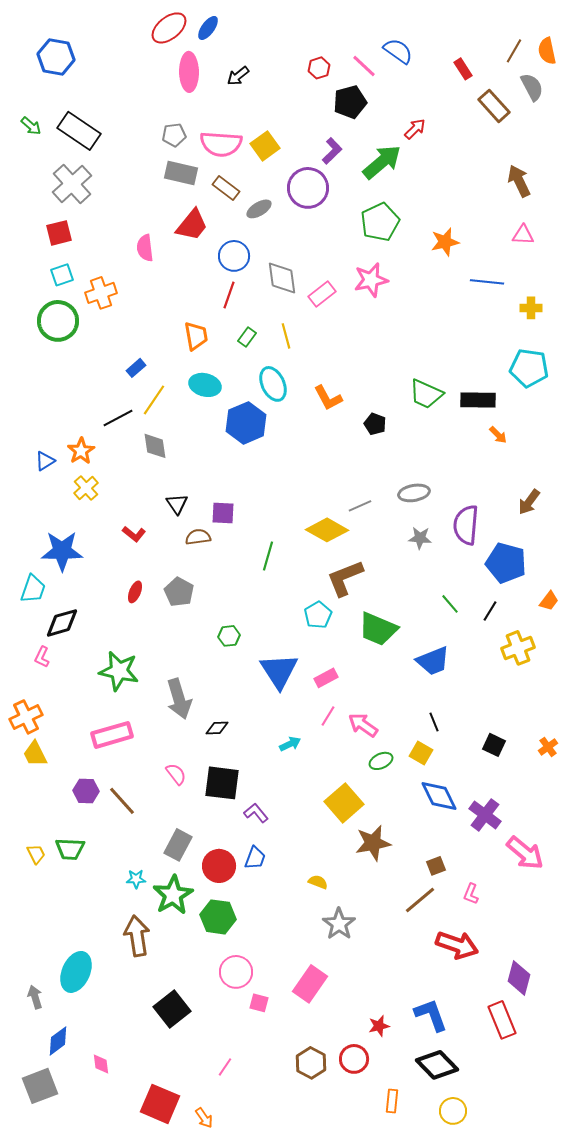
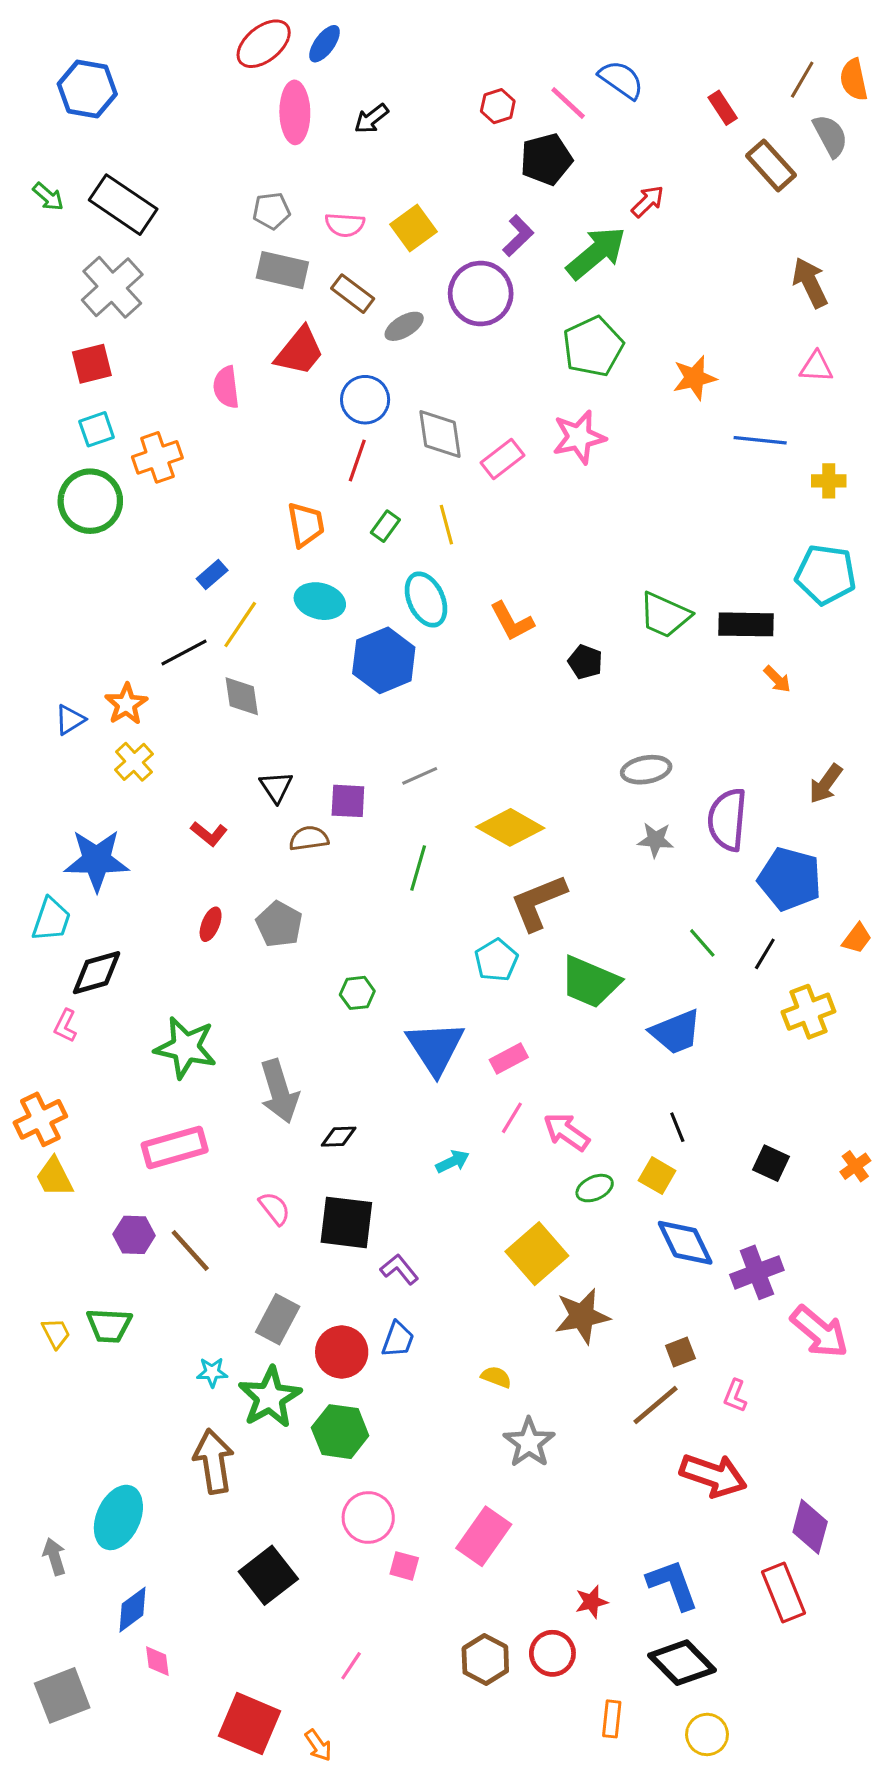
pink semicircle: (221, 144) -> (345, 225), size x0.6
gray line: (360, 506) -> (420, 776), moved
purple cross: (485, 815) -> (757, 1272), turned 32
blue diamond: (58, 1041) -> (132, 1610), moved

